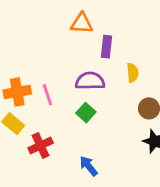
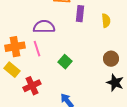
yellow semicircle: (133, 73) -> (106, 21), moved
purple semicircle: (90, 81) -> (44, 27), moved

